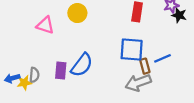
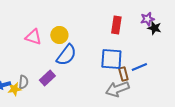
yellow circle: (77, 13) -> (59, 35), moved
blue semicircle: (82, 65) -> (66, 55), moved
purple rectangle: (61, 71) -> (47, 78), turned 42

